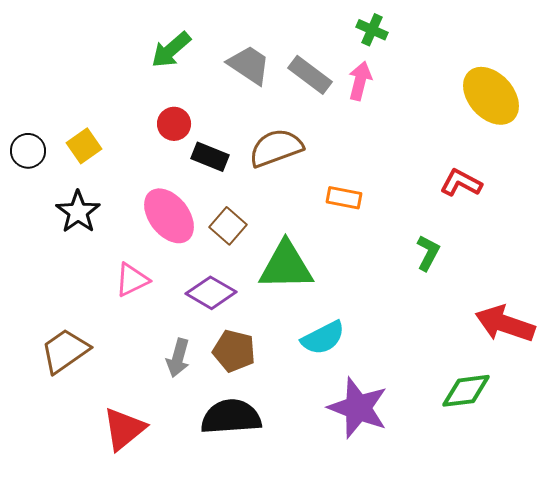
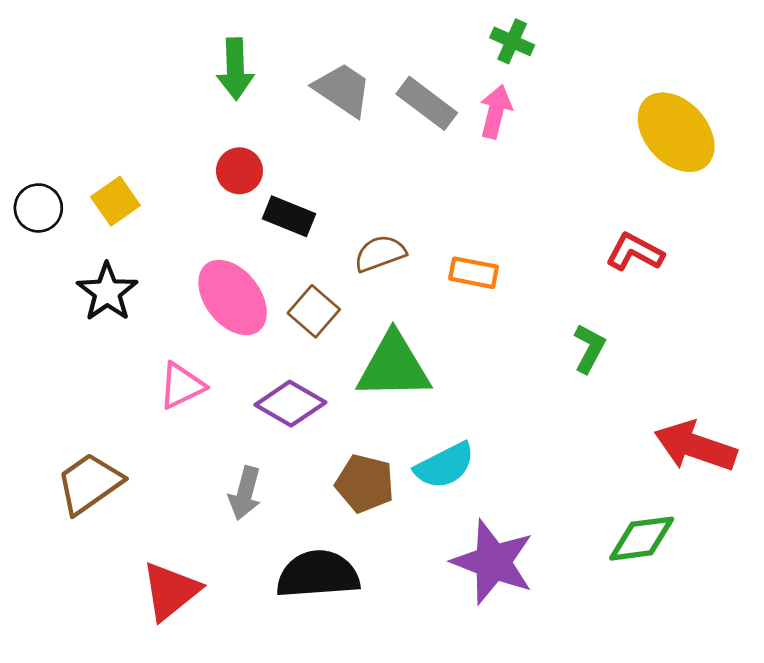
green arrow: (171, 50) -> (235, 69), turned -51
brown semicircle: (276, 148) -> (380, 253), moved, size x0.7
brown pentagon: (234, 351) -> (365, 483), moved

